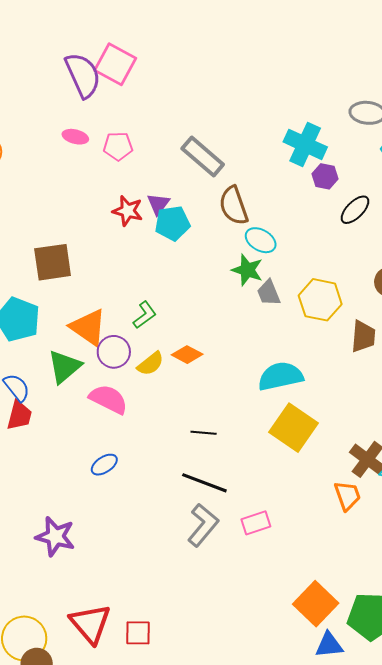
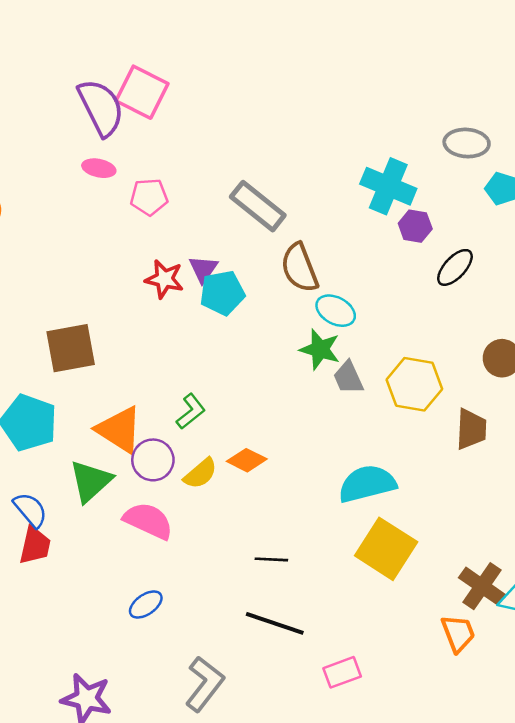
pink ellipse: (75, 137) -> (99, 168), moved
gray L-shape: (203, 525) -> (205, 684), moved

